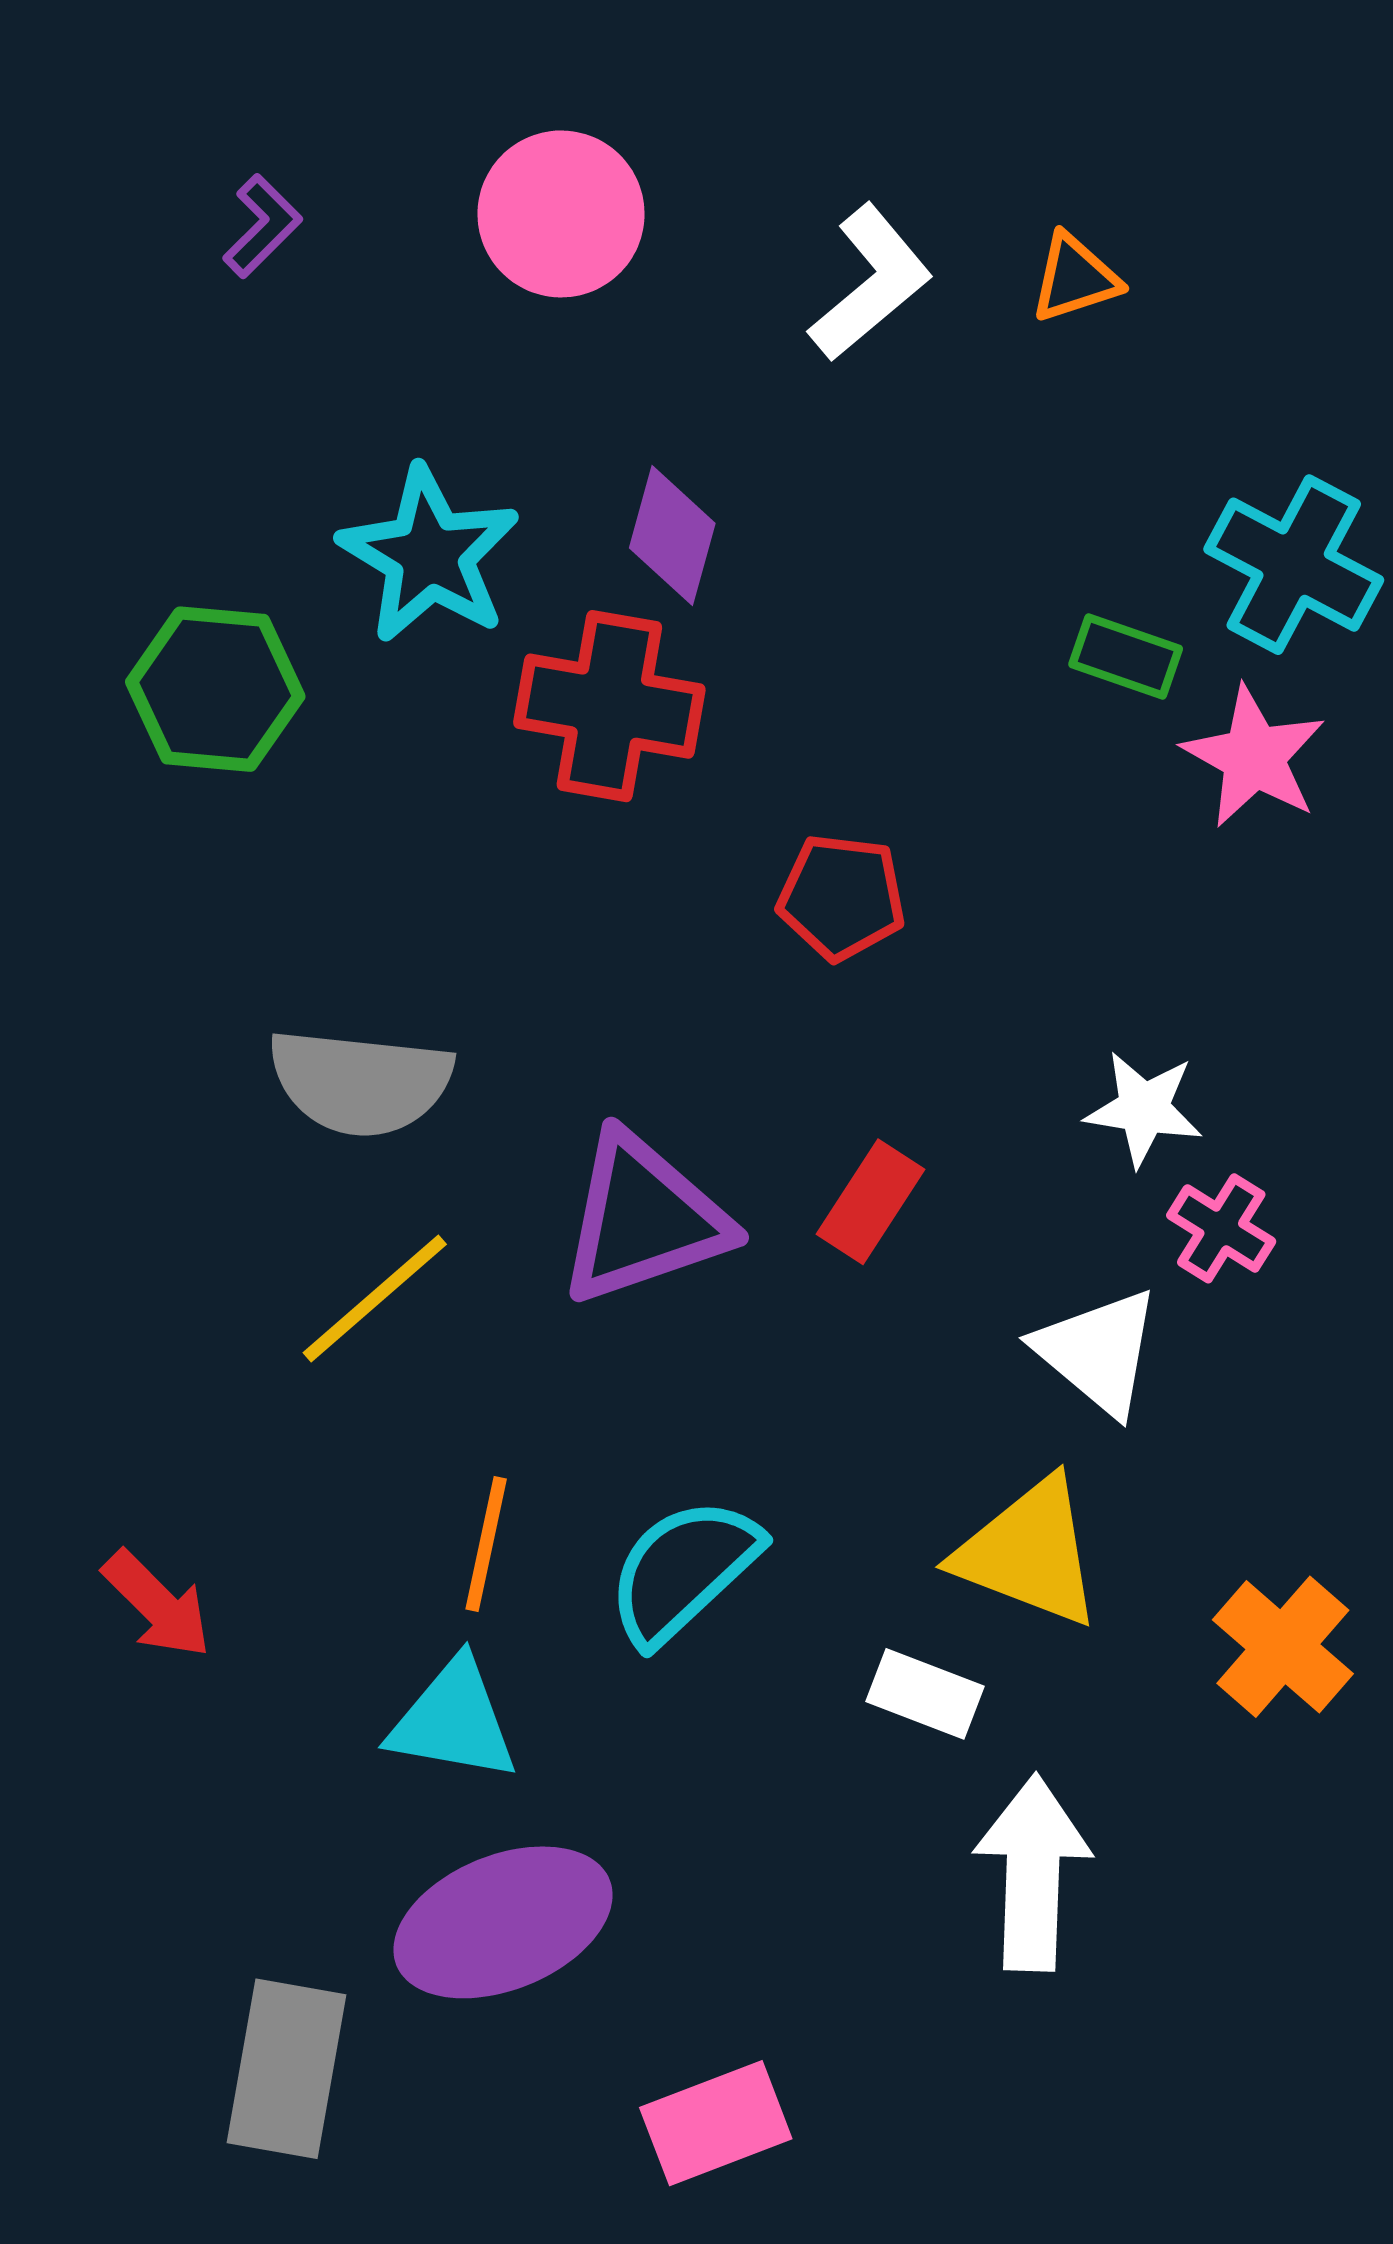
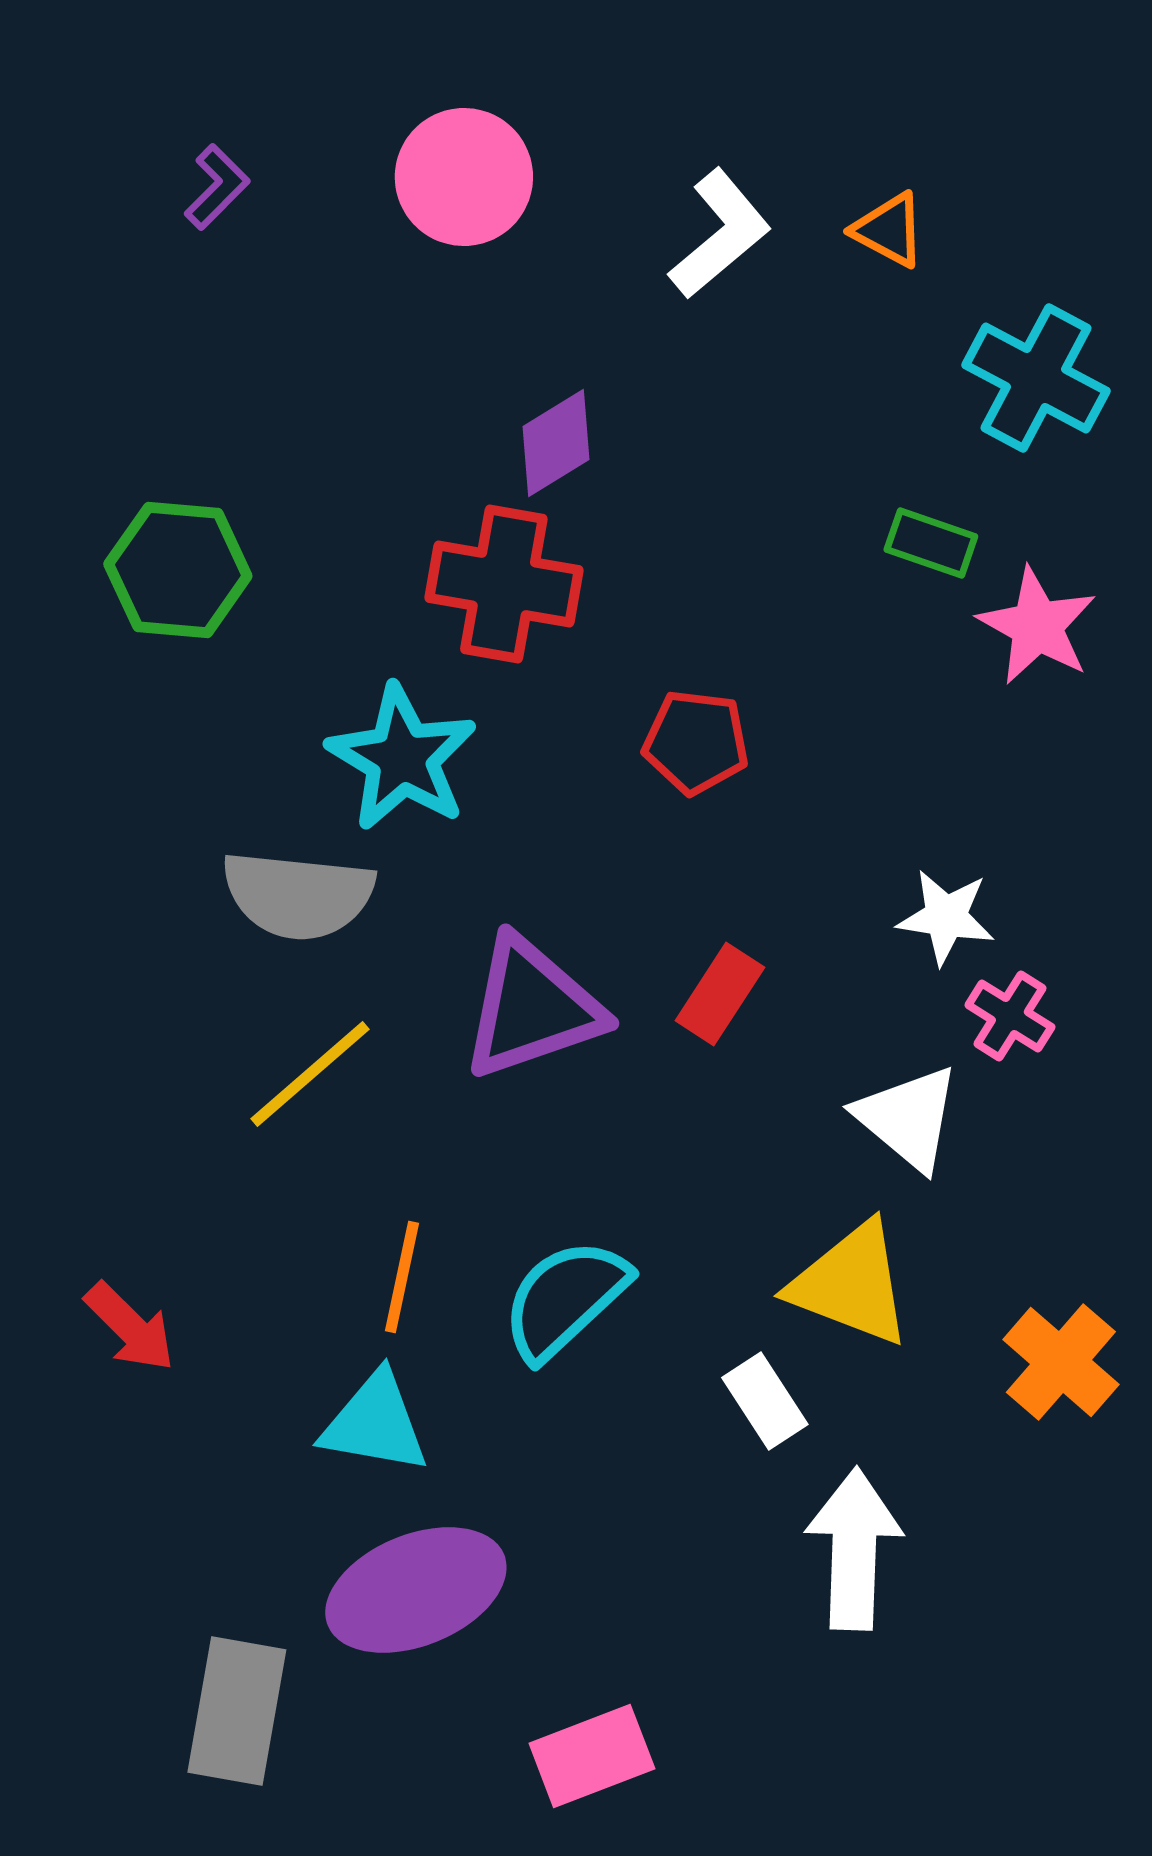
orange triangle: (1075, 278) -> (889, 230), turned 46
purple diamond: (672, 536) -> (556, 443), turned 43
cyan star: (429, 555) -> (402, 758), moved
cyan cross: (1294, 565) -> (1036, 378), moved
white rectangle: (925, 1694) -> (765, 1401), turned 36

